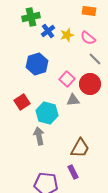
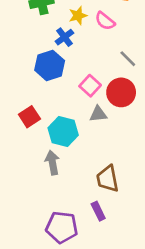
blue cross: (48, 31) -> (64, 37), moved
yellow star: (67, 35) -> (78, 16), moved
pink semicircle: (88, 38) -> (105, 21), moved
brown trapezoid: (80, 148) -> (108, 179), turned 140

